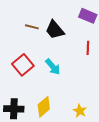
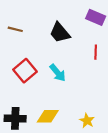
brown line: (32, 27) -> (15, 29), moved
yellow diamond: (44, 107) -> (48, 116), turned 40

